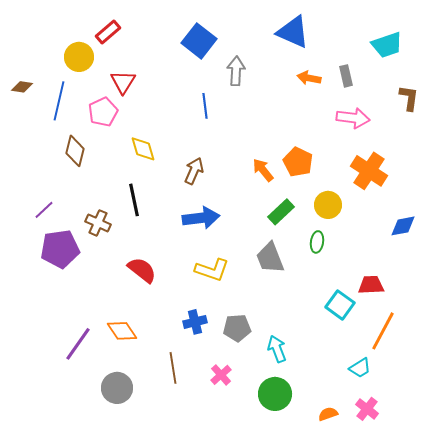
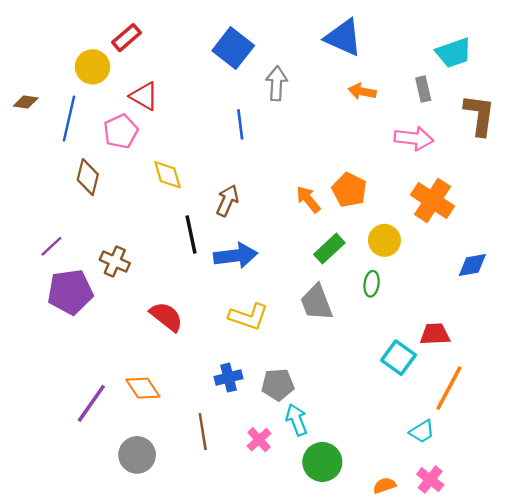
gray rectangle: (346, 76) -> (423, 89), moved
red triangle: (123, 82) -> (144, 96), turned -32
brown L-shape: (409, 98) -> (479, 115), size x1.4
black line: (134, 200) -> (191, 235), moved
cyan arrow: (277, 349) -> (297, 420), moved

